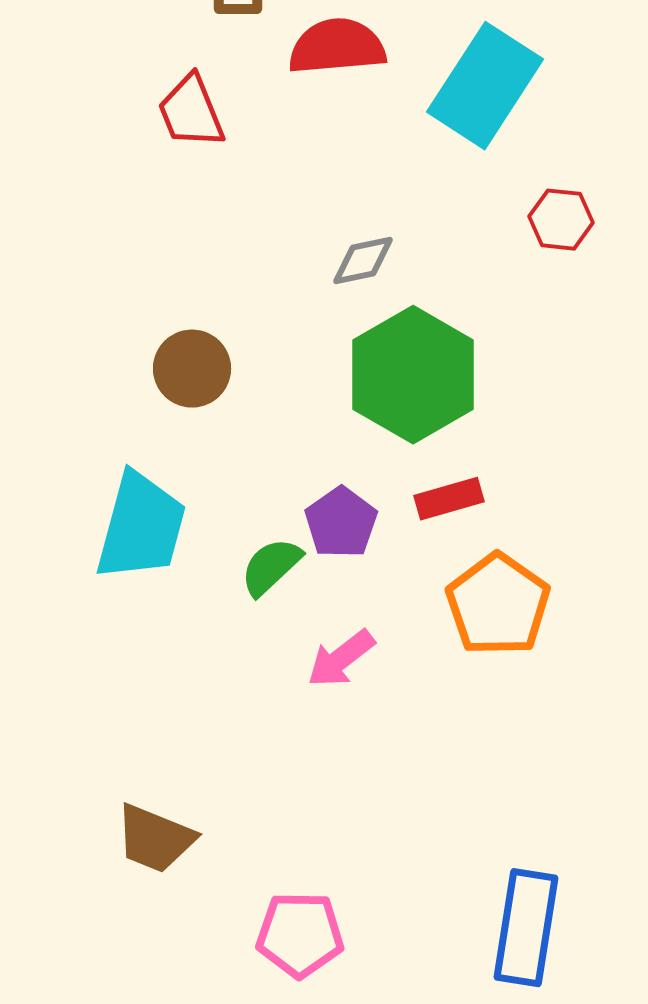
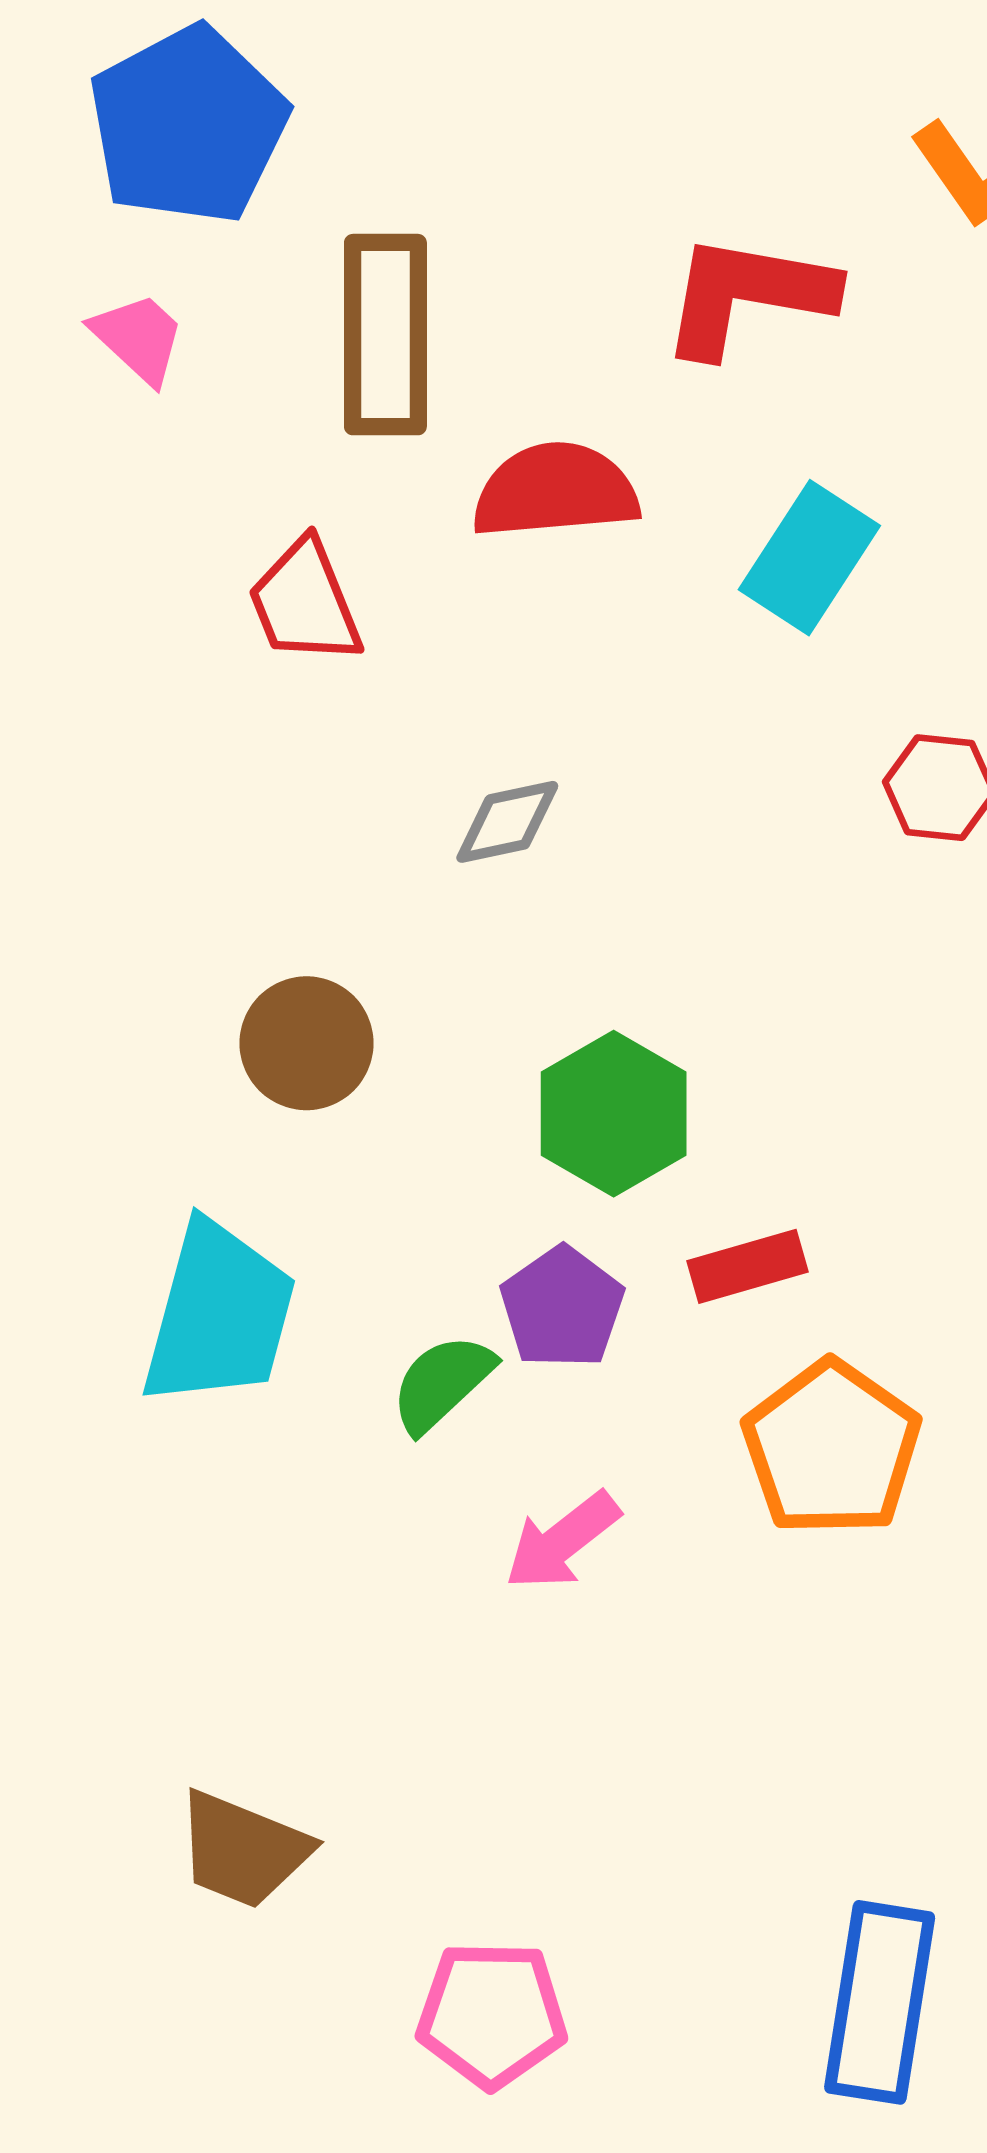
cyan rectangle: (485, 86) -> (809, 558), size x0.7
gray diamond: (363, 261) -> (507, 822), moved
green hexagon: (413, 375) -> (614, 1114), moved, size x0.7

